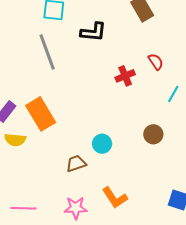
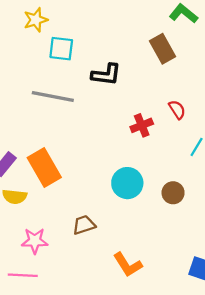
gray line: (47, 52) -> (53, 97), turned -60
cyan circle: (102, 144) -> (127, 183), moved, size x1.4
pink star: (76, 208) -> (35, 241), moved

